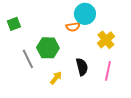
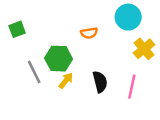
cyan circle: (85, 14) -> (128, 17), moved
yellow cross: (106, 40) -> (144, 49), moved
yellow arrow: (56, 78) -> (66, 81), moved

